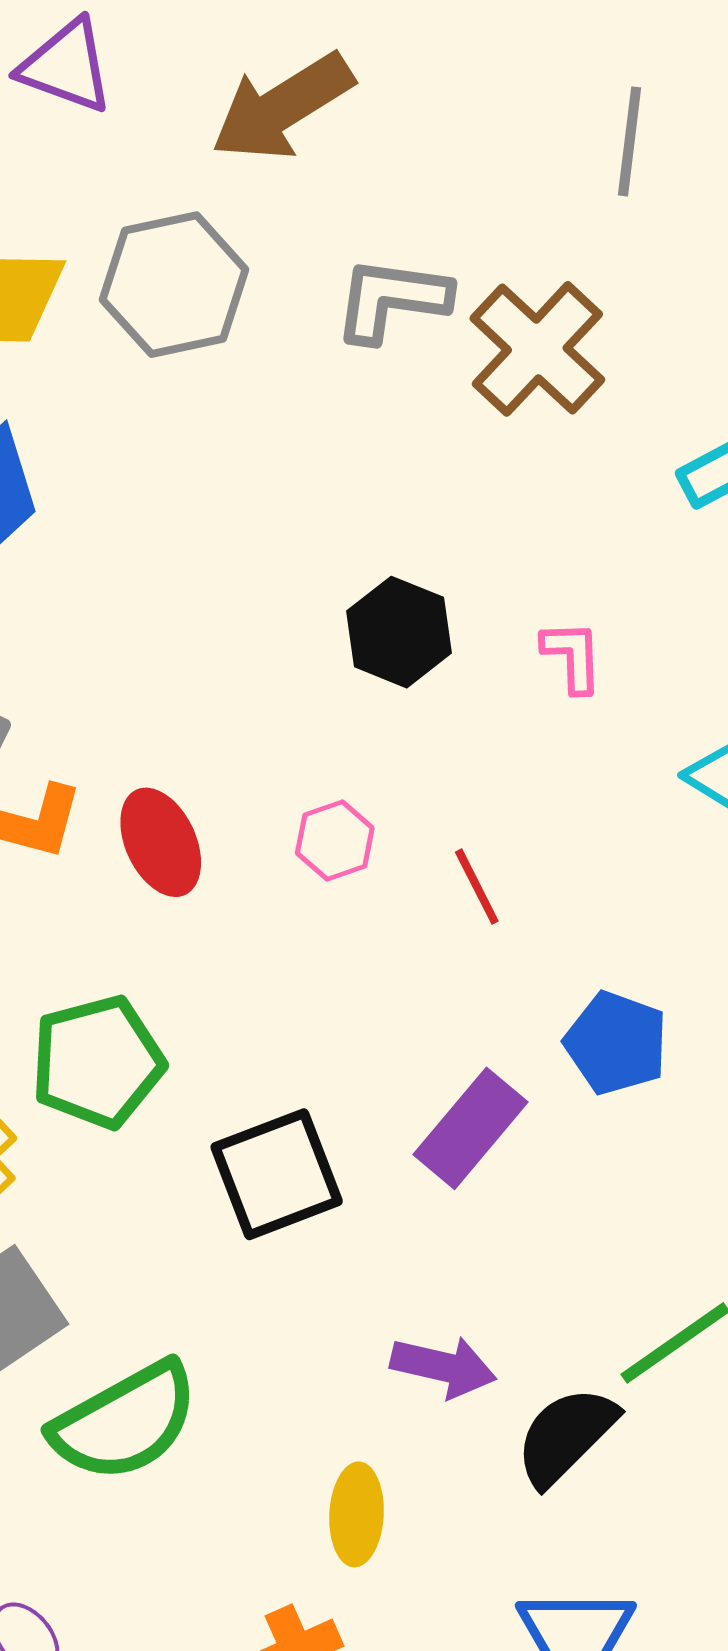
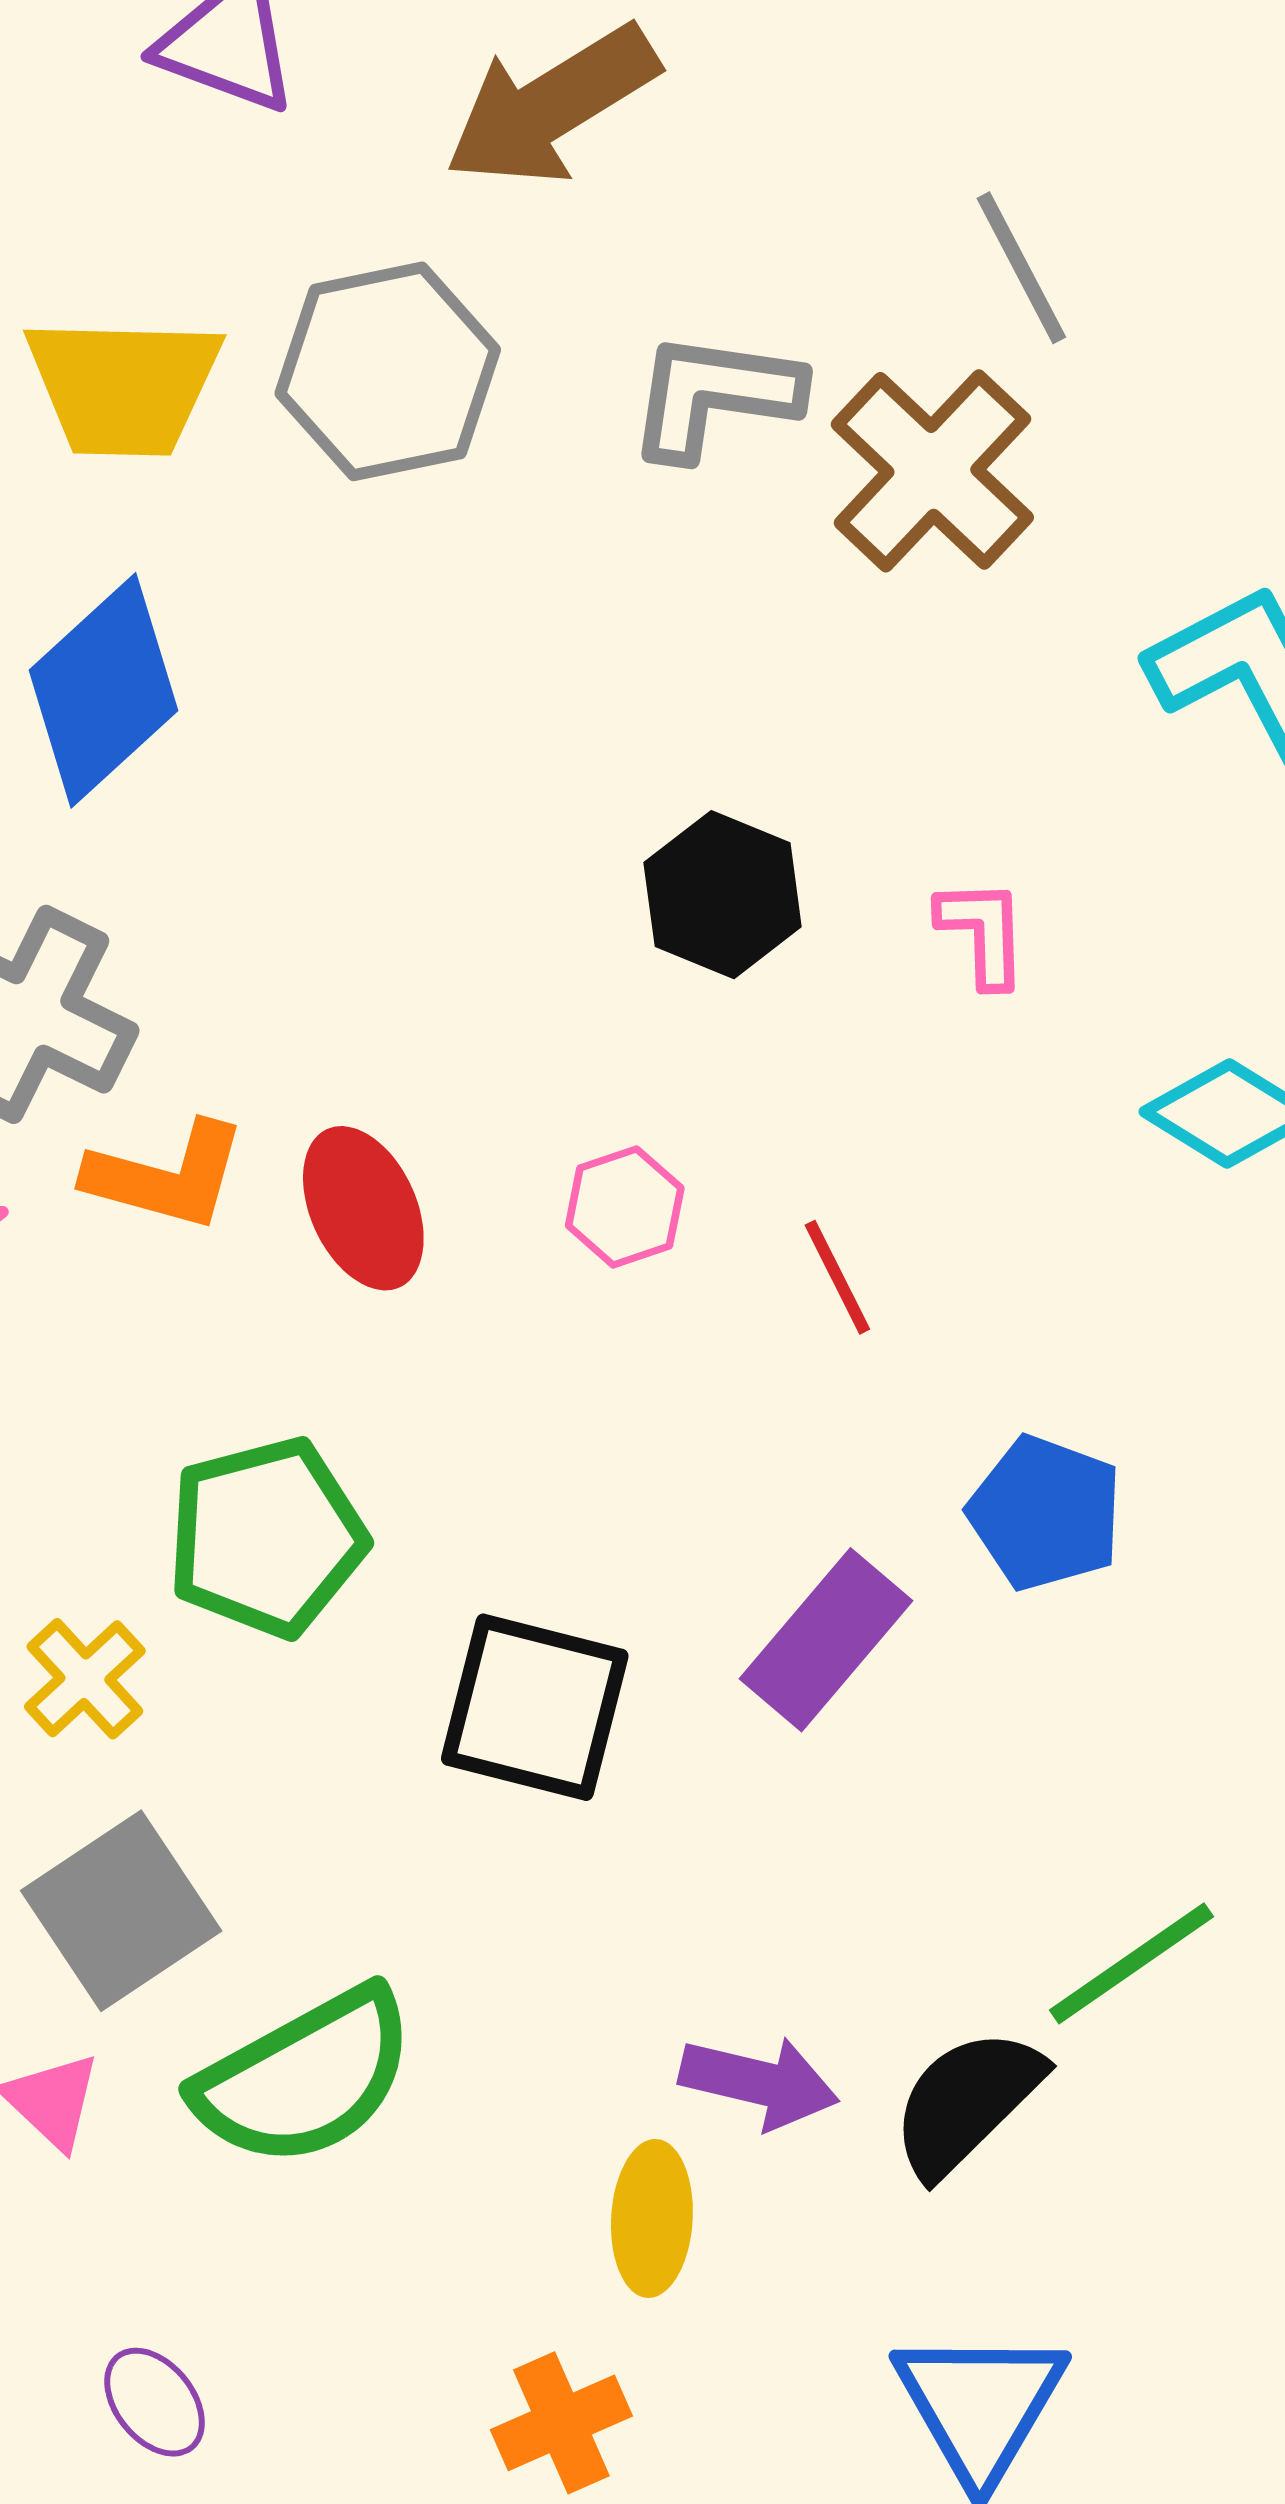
gray line: (630, 141) -> (1021, 268), moved, turned -35
black square: (277, 1174) -> (535, 1707), turned 35
purple arrow: (443, 1367) -> (759, 2082), moved

